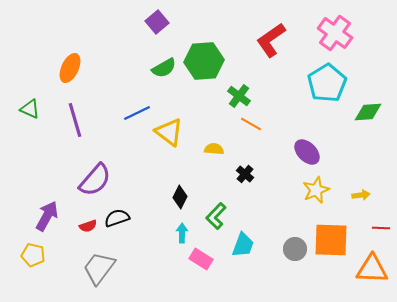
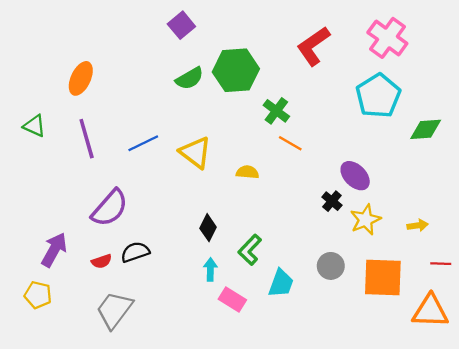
blue line: (137, 113) -> (143, 143), moved
black cross: (245, 174) -> (332, 201), moved
gray circle: (295, 249) -> (331, 266), moved

